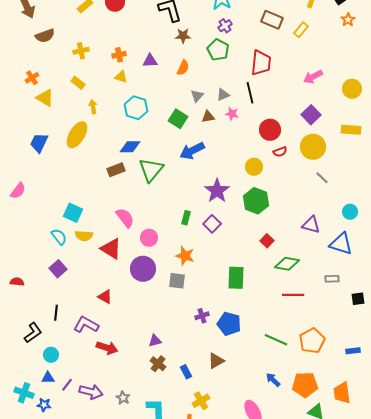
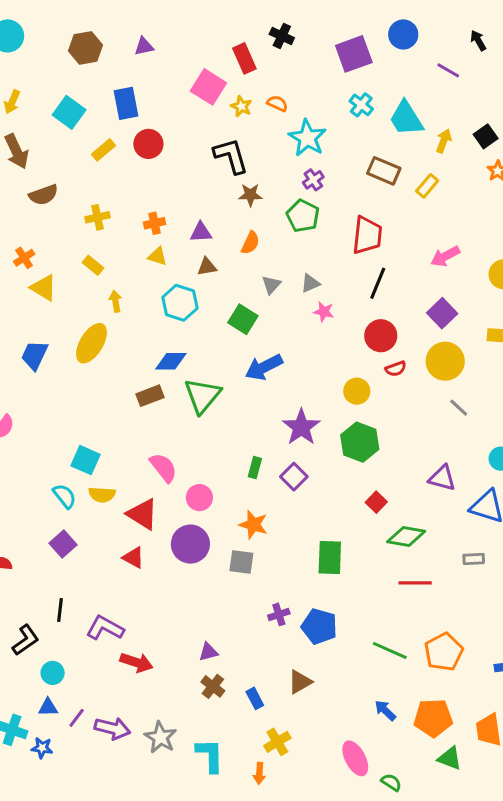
black line: (250, 93) -> (378, 283), moved, turned 35
brown triangle: (208, 117) -> (207, 267), moved
red triangle: (105, 297) -> (133, 558), moved
gray star: (123, 398) -> (160, 737), size x1.5

